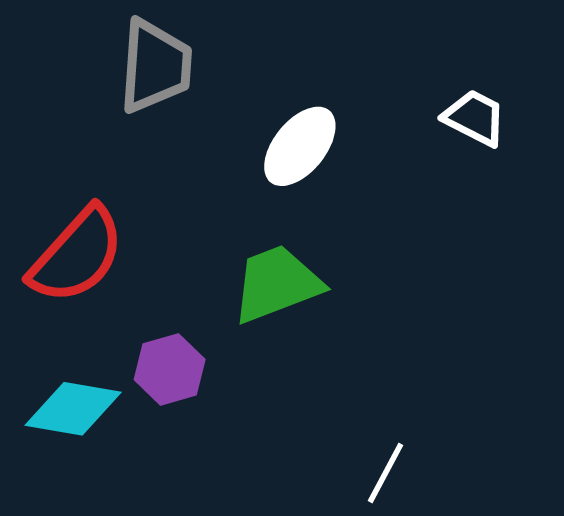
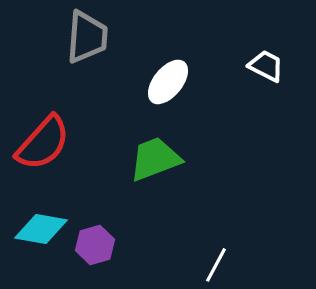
purple hexagon: (170, 369) -> (95, 245), moved

